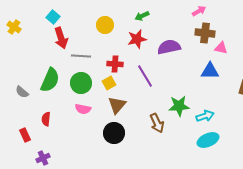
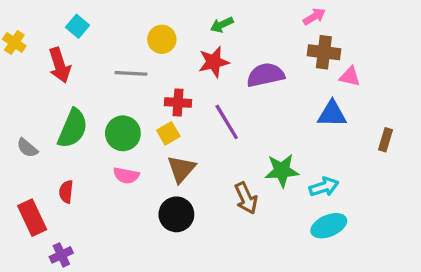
red arrow: (61, 38) -> (60, 65), moved
gray line: (81, 56) -> (131, 73), moved
red rectangle: (25, 135) -> (32, 218), size x1.5

